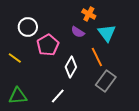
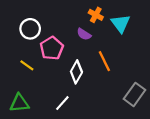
cyan triangle: (107, 33) -> (121, 23), moved
yellow line: (15, 58) -> (27, 65), moved
gray rectangle: (106, 81) -> (135, 94), moved

